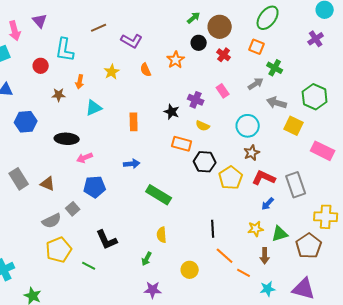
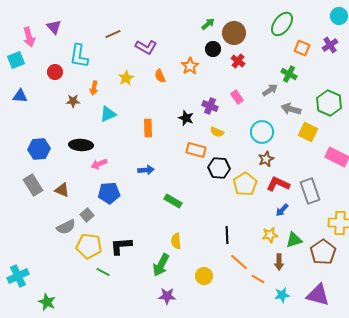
orange square: (257, 47) -> (302, 48), moved
blue hexagon: (26, 122) -> (39, 149), moved
green rectangle: (159, 195) -> (173, 201), size x0.7
black L-shape: (107, 240) -> (121, 246), turned 110
yellow pentagon: (59, 250) -> (89, 246), moved, turned 30
green arrow: (147, 259) -> (161, 265), size x1.6

